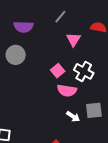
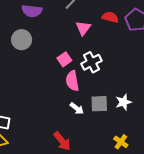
white cross: (84, 71) -> (91, 62), turned 30
pink semicircle: (67, 91) -> (72, 81), turned 66

